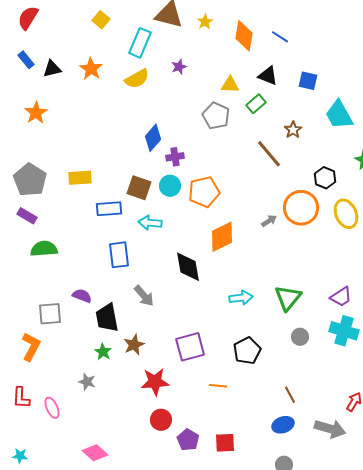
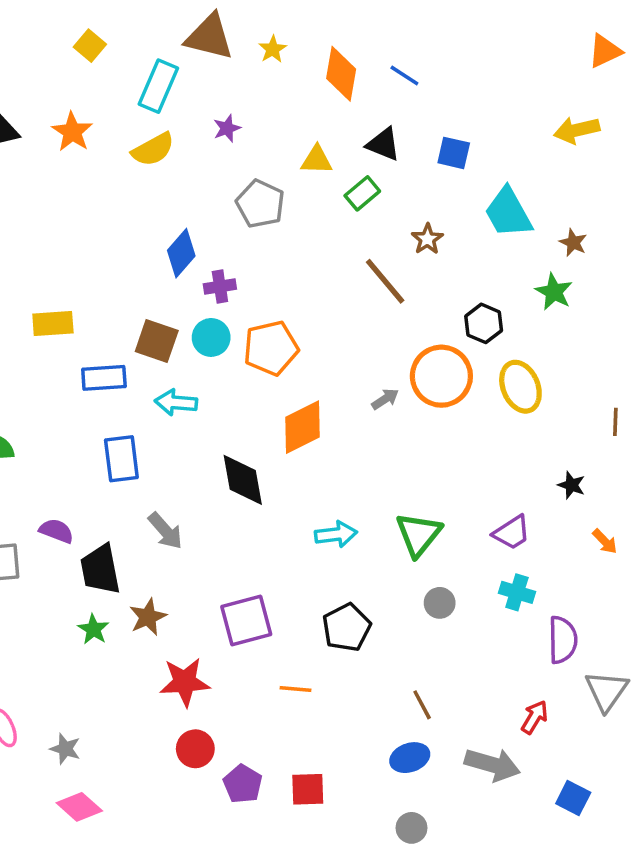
gray pentagon: (216, 116) -> (260, 204), moved
cyan cross: (344, 331) -> (517, 592), size x0.7
gray star: (87, 382) -> (65, 749), moved

